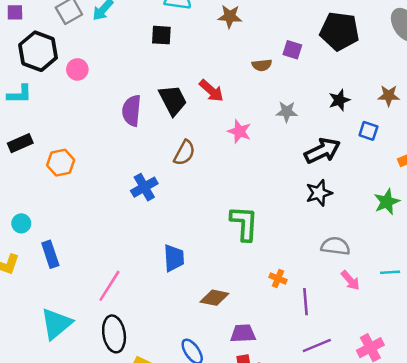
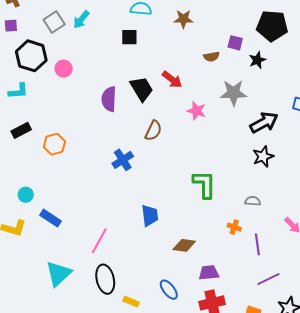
black star: (339, 100) -> (257, 60), moved
gray star: (287, 112) -> (234, 93), size x1.5
gray semicircle: (335, 246) -> (253, 201), moved, size x0.7
blue rectangle: (50, 254) -> (50, 218), turned -35

